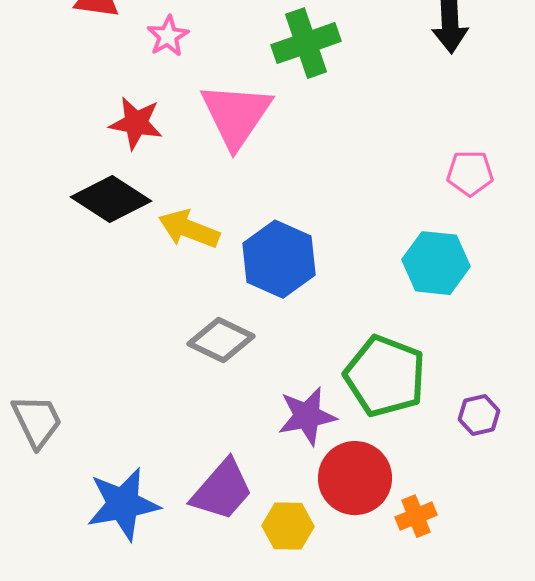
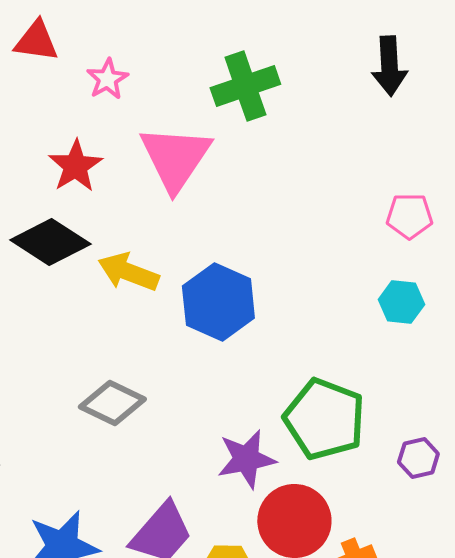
red star: (136, 123) -> (75, 166), turned 30
cyan hexagon: (436, 263) -> (401, 302), moved, size x0.7
gray diamond: (221, 340) -> (112, 403), moved

